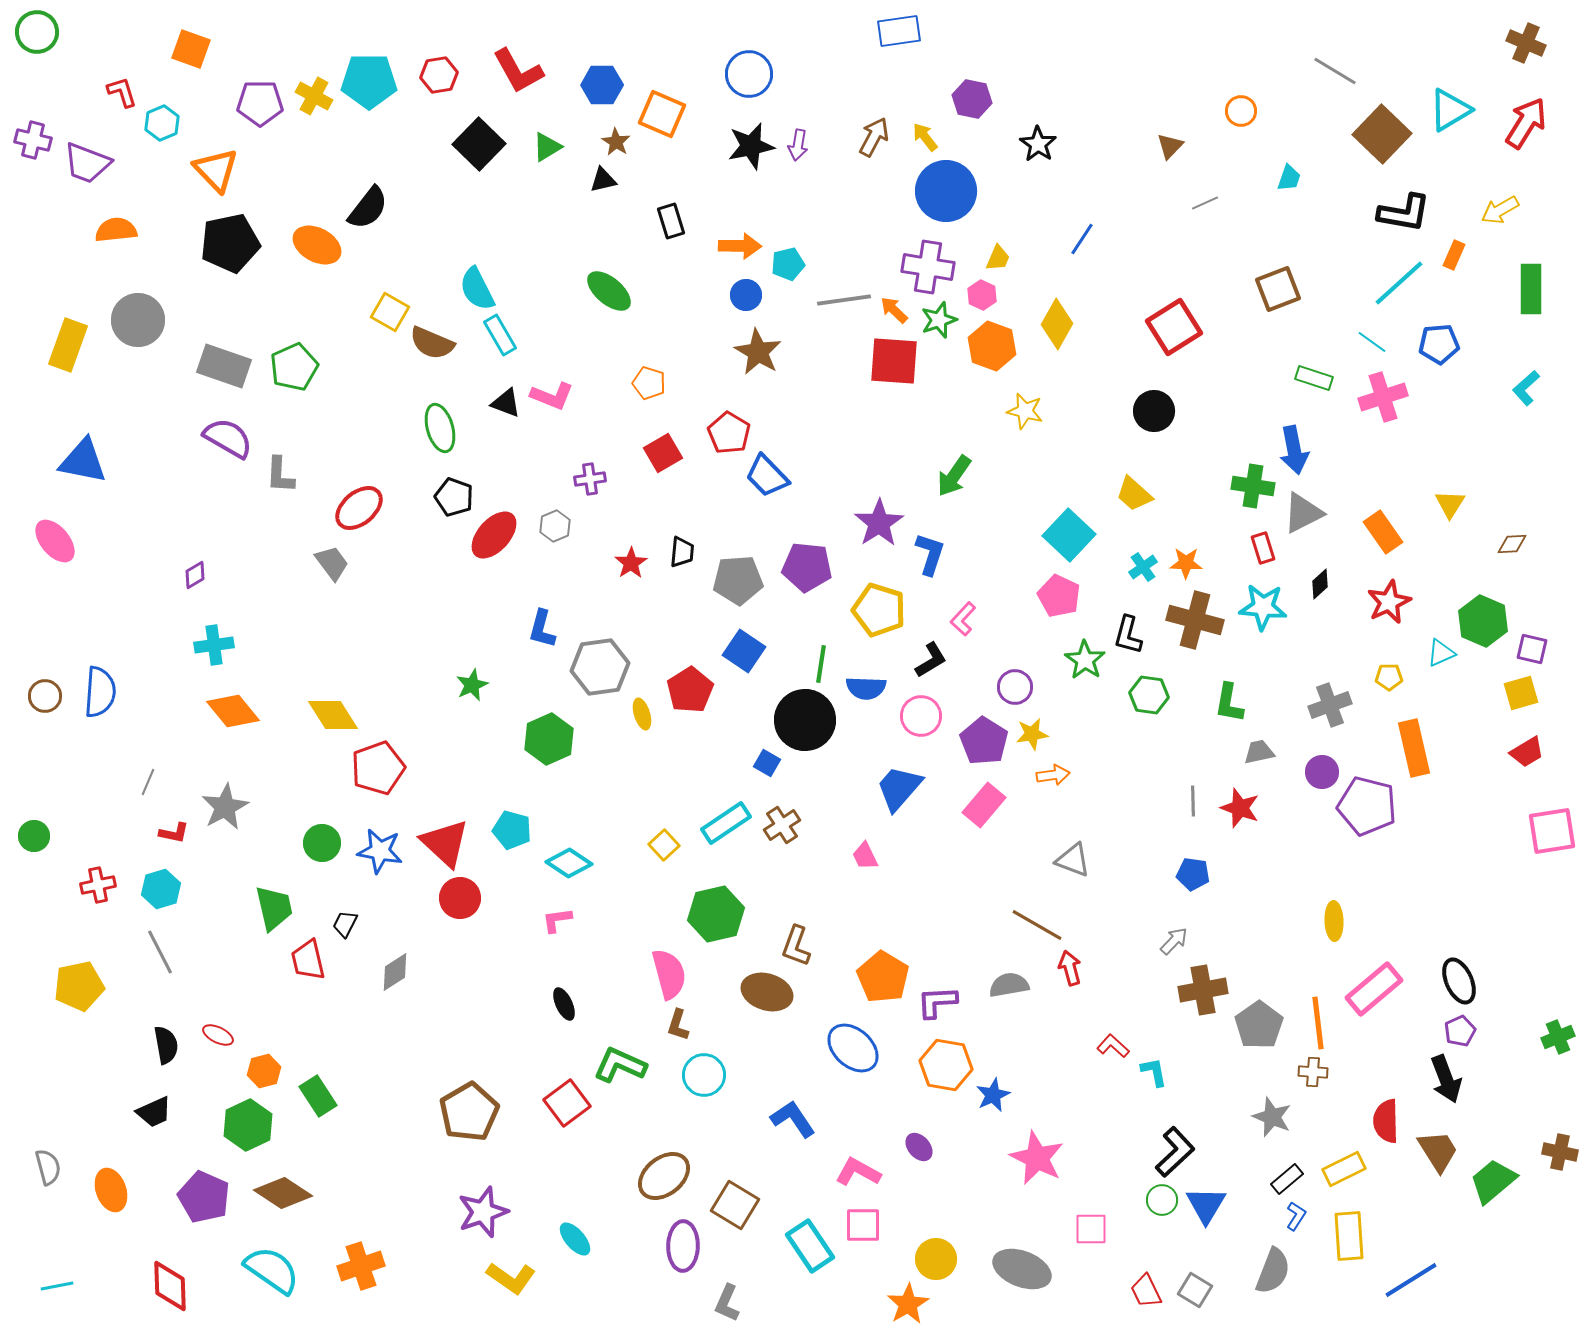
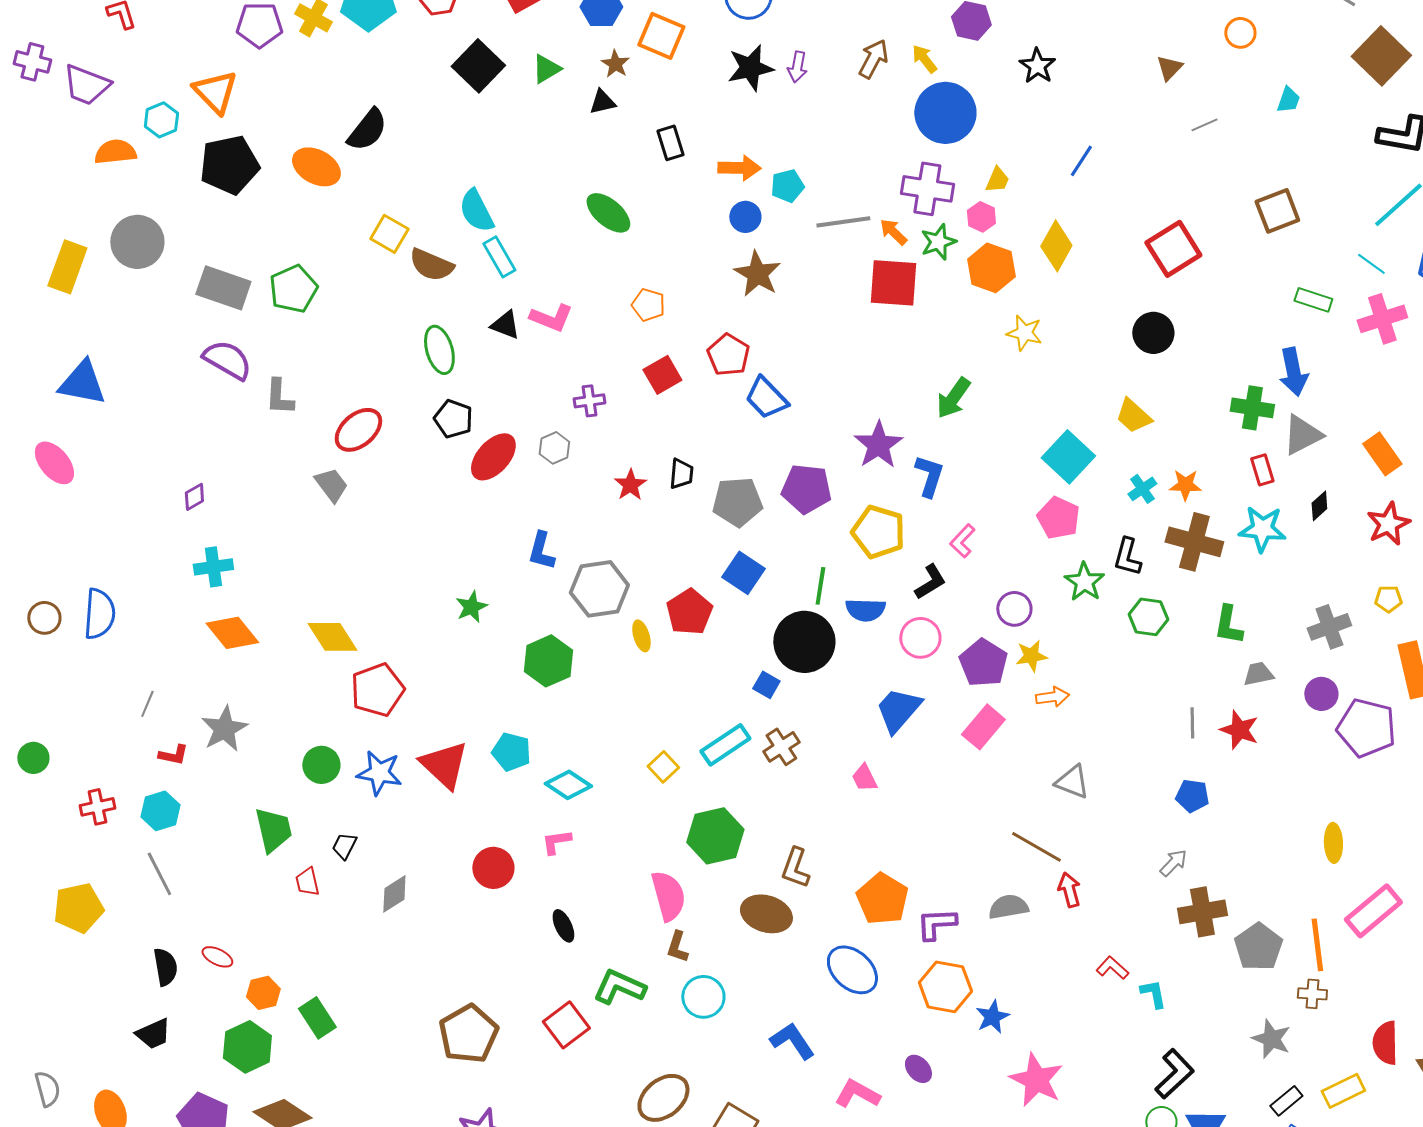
cyan hexagon: (162, 123) -> (161, 120), moved
red circle: (460, 898) -> (493, 868), moved
red trapezoid: (308, 960) -> (307, 882), size x0.7

